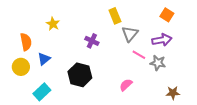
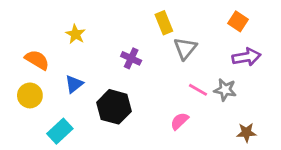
purple arrow: (162, 40) -> (246, 57), moved
orange semicircle: (26, 42) -> (37, 60), turned -48
pink line: (139, 55) -> (198, 90), moved
blue triangle: (44, 59) -> (74, 84), moved

